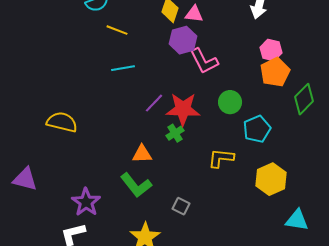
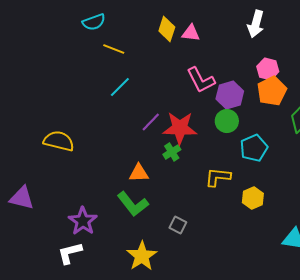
purple hexagon: (183, 40) -> (230, 95), moved
cyan line: (123, 68) -> (120, 87), turned -35
yellow hexagon: (271, 179) -> (253, 198), moved, size x0.7

